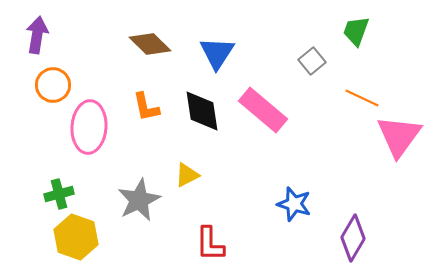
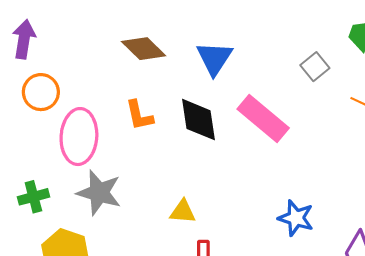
yellow triangle: (187, 175) -> (183, 212), moved, turned 32
green cross: (59, 194) -> (33, 197), moved
gray star: (139, 200) -> (99, 193), moved, turned -30

